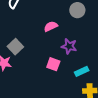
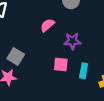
cyan rectangle: (82, 71) -> (84, 71), moved, turned -40

